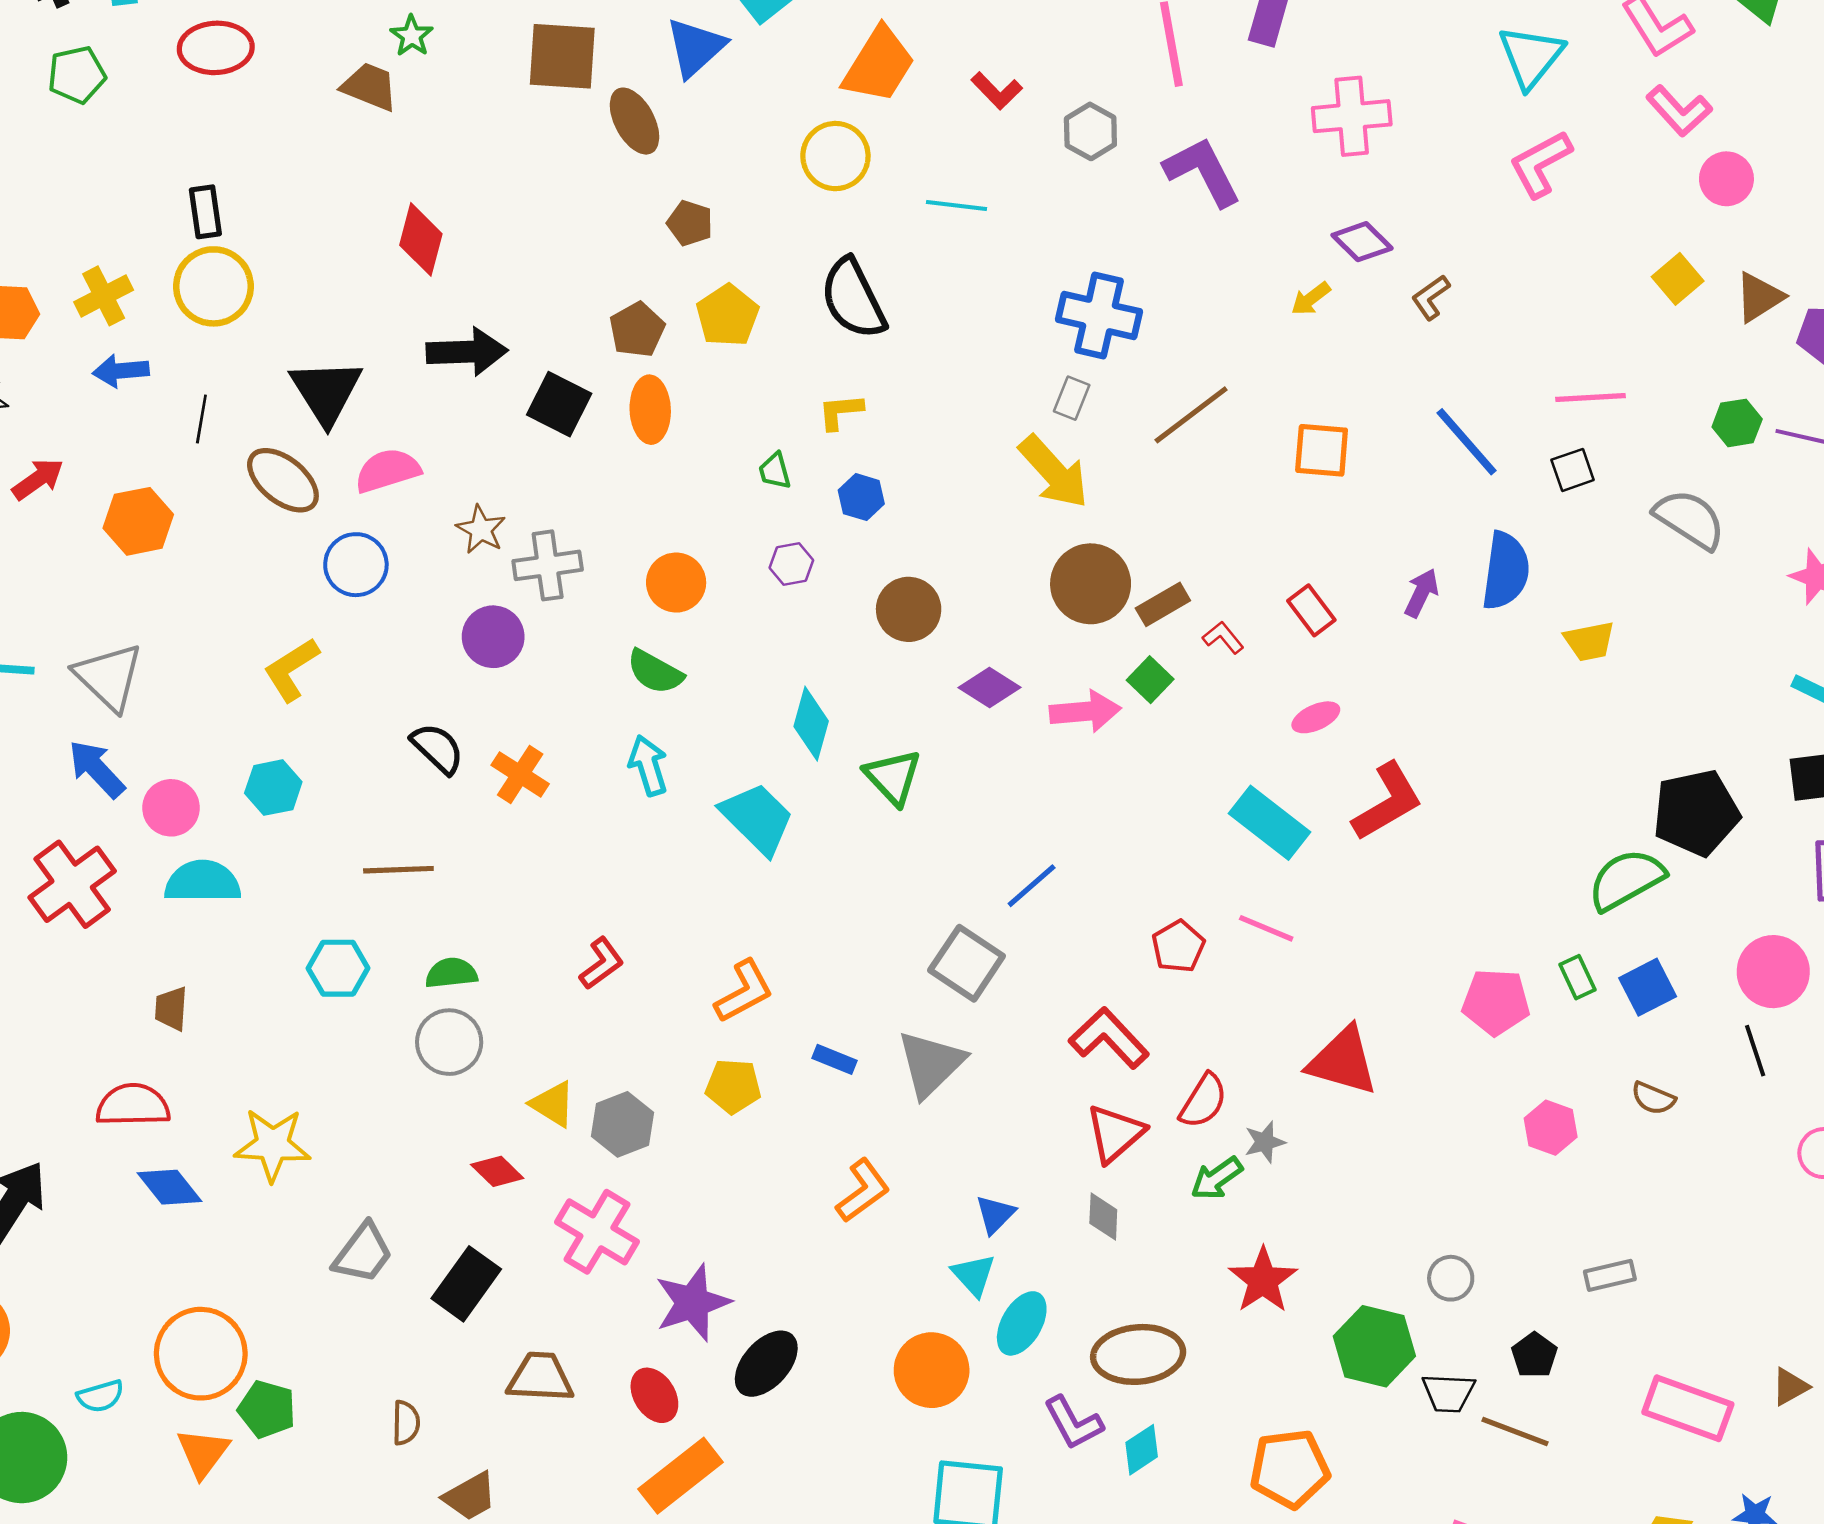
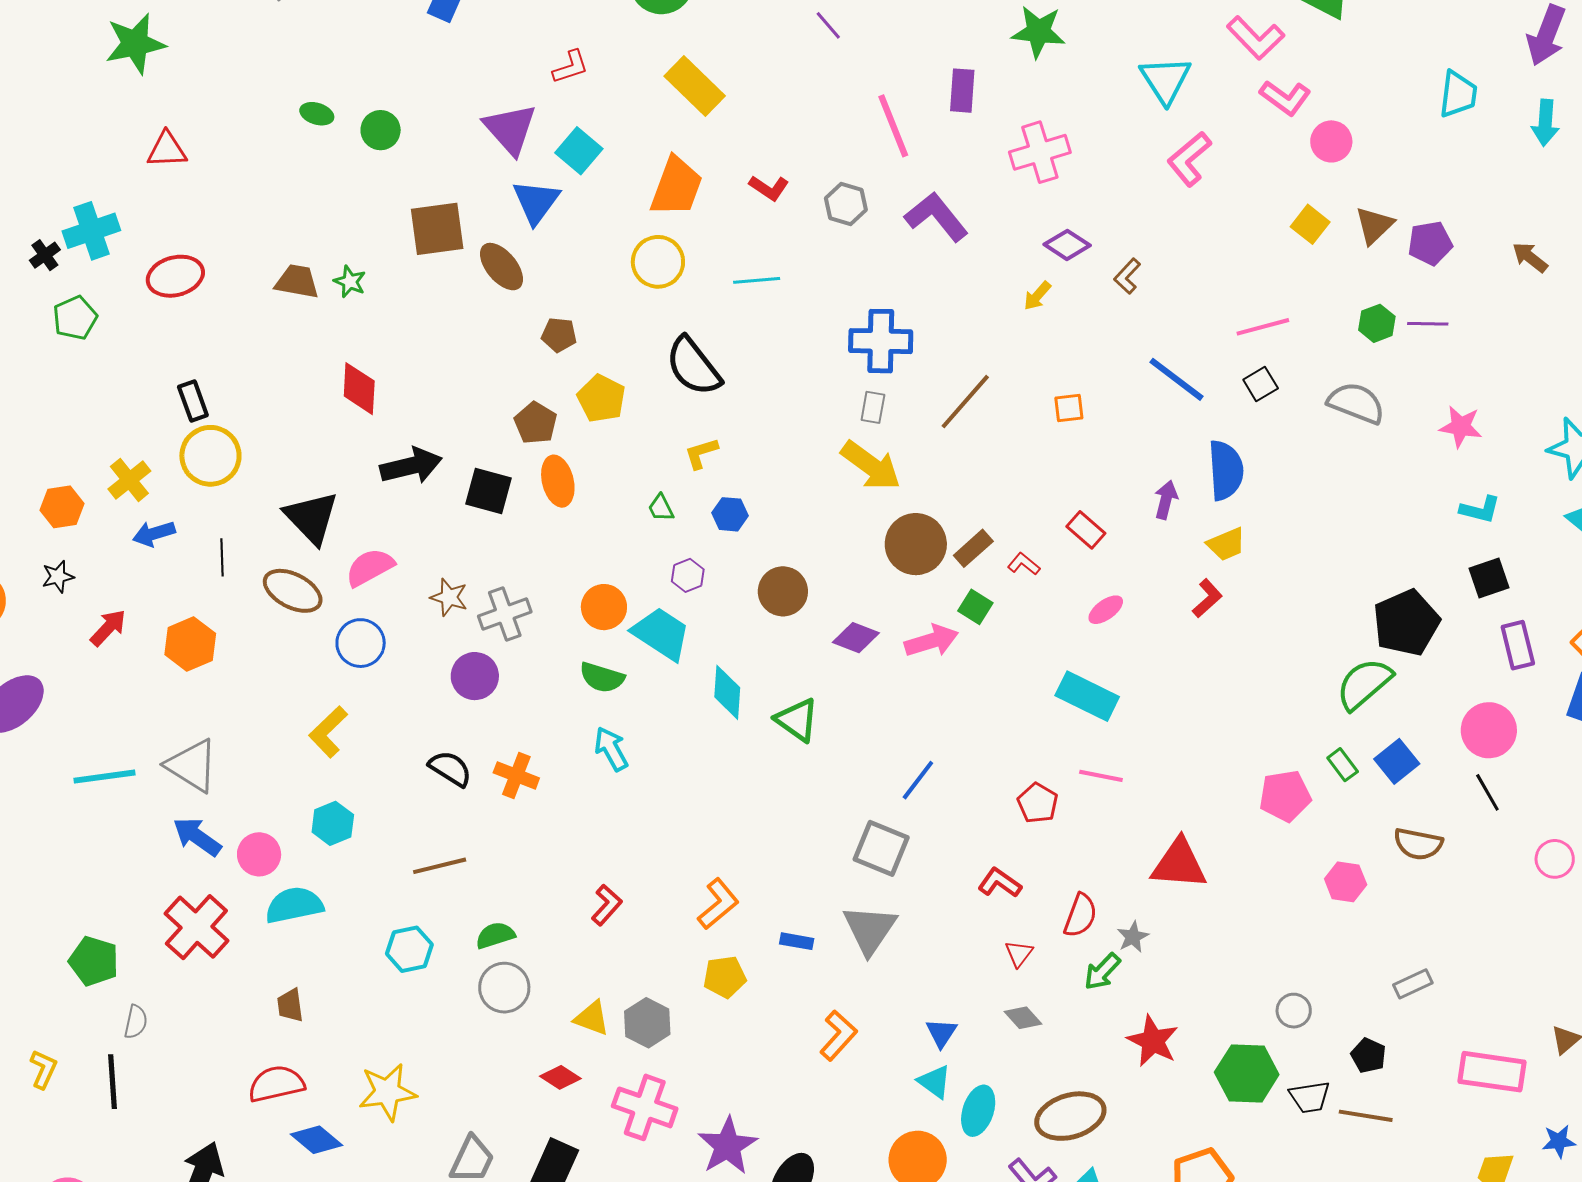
green star: (412, 36) -> (350, 282), moved
orange square: (1322, 450) -> (1069, 408), size x0.7
yellow trapezoid: (1589, 641) -> (1226, 544), moved
red L-shape: (1387, 802) -> (1207, 598), moved, size x0.6
cyan trapezoid: (757, 818) -> (661, 634), moved
red L-shape: (1109, 1038) -> (1000, 883), size x0.7
brown semicircle: (1653, 1098) -> (1418, 844), size x1.4
red triangle: (1115, 1133) -> (1019, 953), size x0.6
gray diamond: (1103, 1216) -> (1023, 1018), turned -33

